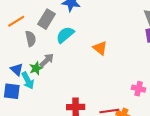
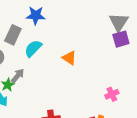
pink cross: (139, 89) -> (112, 94), turned -32

